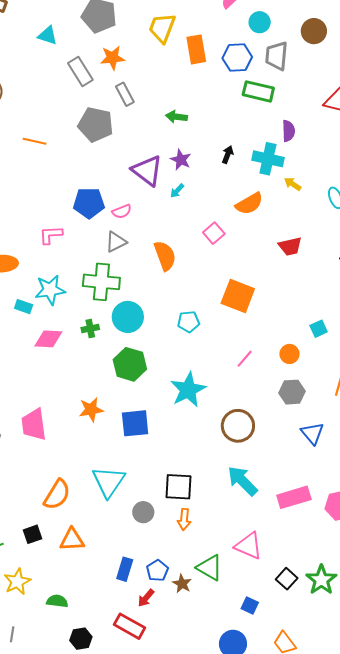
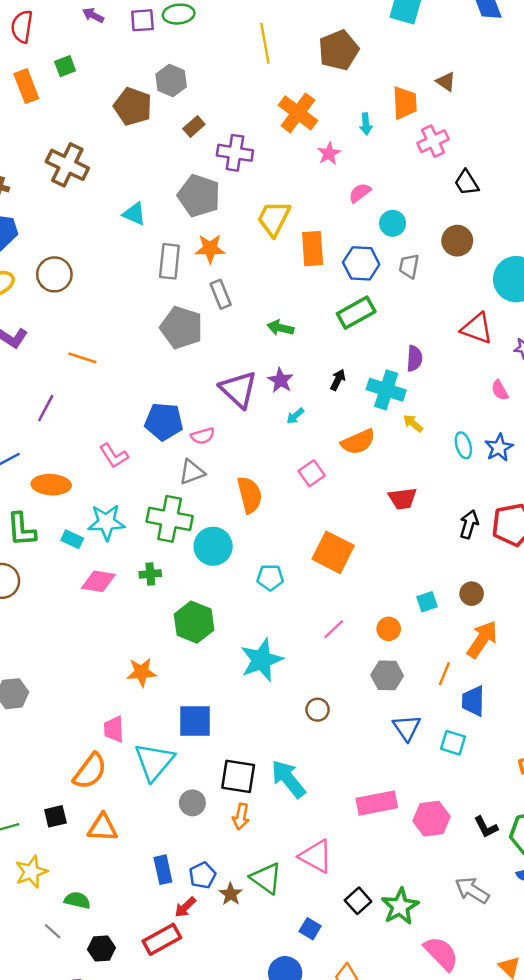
gray trapezoid: (277, 56) -> (409, 266), size x0.7
gray rectangle: (80, 71) -> (169, 261), turned 32
green rectangle: (258, 91) -> (356, 313), moved, turned -48
orange line: (35, 141) -> (82, 358), moved
cyan arrow: (177, 191) -> (295, 416), moved
pink L-shape: (51, 235) -> (114, 456), turned -125
cyan circle: (128, 317) -> (213, 546), moved
blue square: (135, 423) -> (195, 721), moved
pink trapezoid: (34, 425) -> (114, 729), moved, size x0.7
brown circle: (238, 426) -> (318, 710), size x0.6
cyan arrow: (242, 481) -> (288, 779), moved
blue rectangle: (125, 569) -> (163, 870), turned -35
red rectangle: (129, 626) -> (162, 939), turned -64
gray line: (12, 634) -> (53, 931), moved, turned -63

